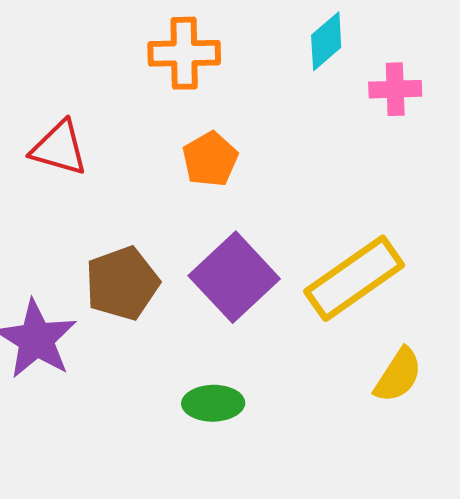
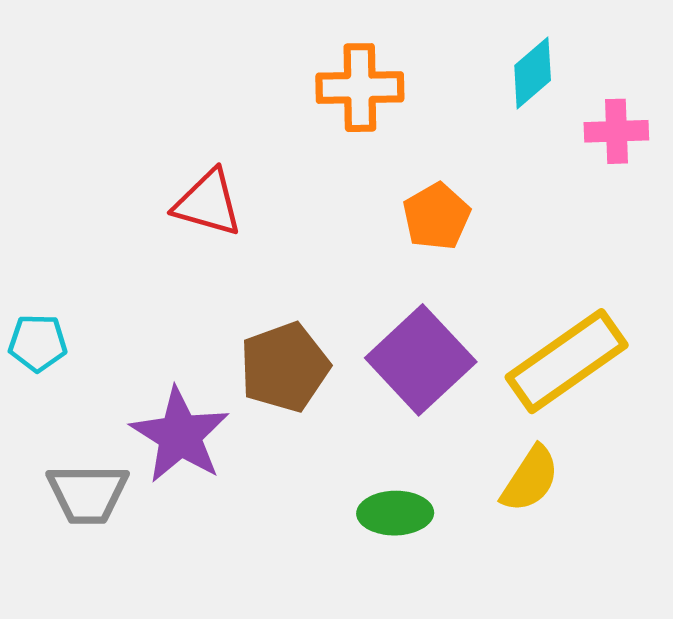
orange pentagon: (210, 159) -> (436, 216), moved
yellow semicircle: (398, 375) -> (530, 479), moved

